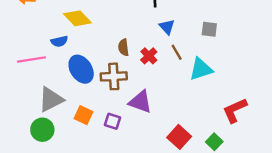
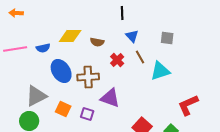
yellow diamond: (77, 18) -> (70, 36), moved, turned -45
brown semicircle: (123, 47) -> (97, 42), moved, turned -72
pink line: (31, 59) -> (15, 49), moved

